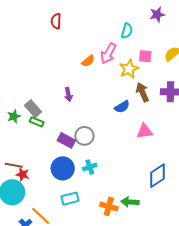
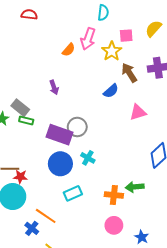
red semicircle: (56, 21) -> (29, 15), turned 105
purple rectangle: (66, 140) -> (59, 135), size x1.4
cyan cross: (90, 167) -> (88, 158), turned -32

